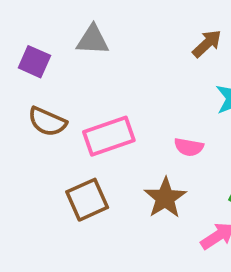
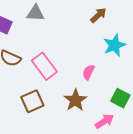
pink rectangle: (109, 136) -> (44, 66), turned 72
pink semicircle: (189, 147) -> (88, 72), turned 105

